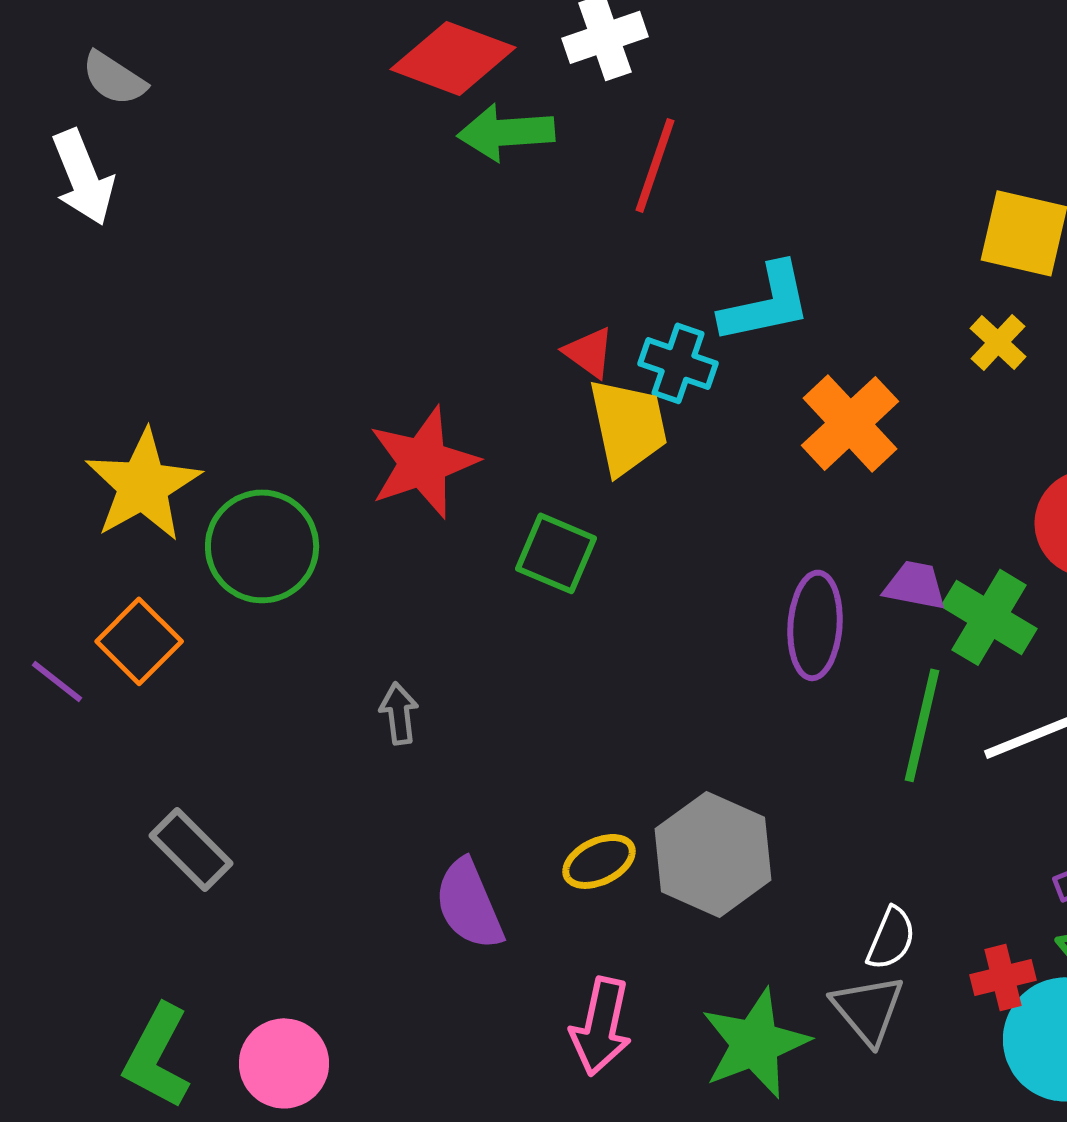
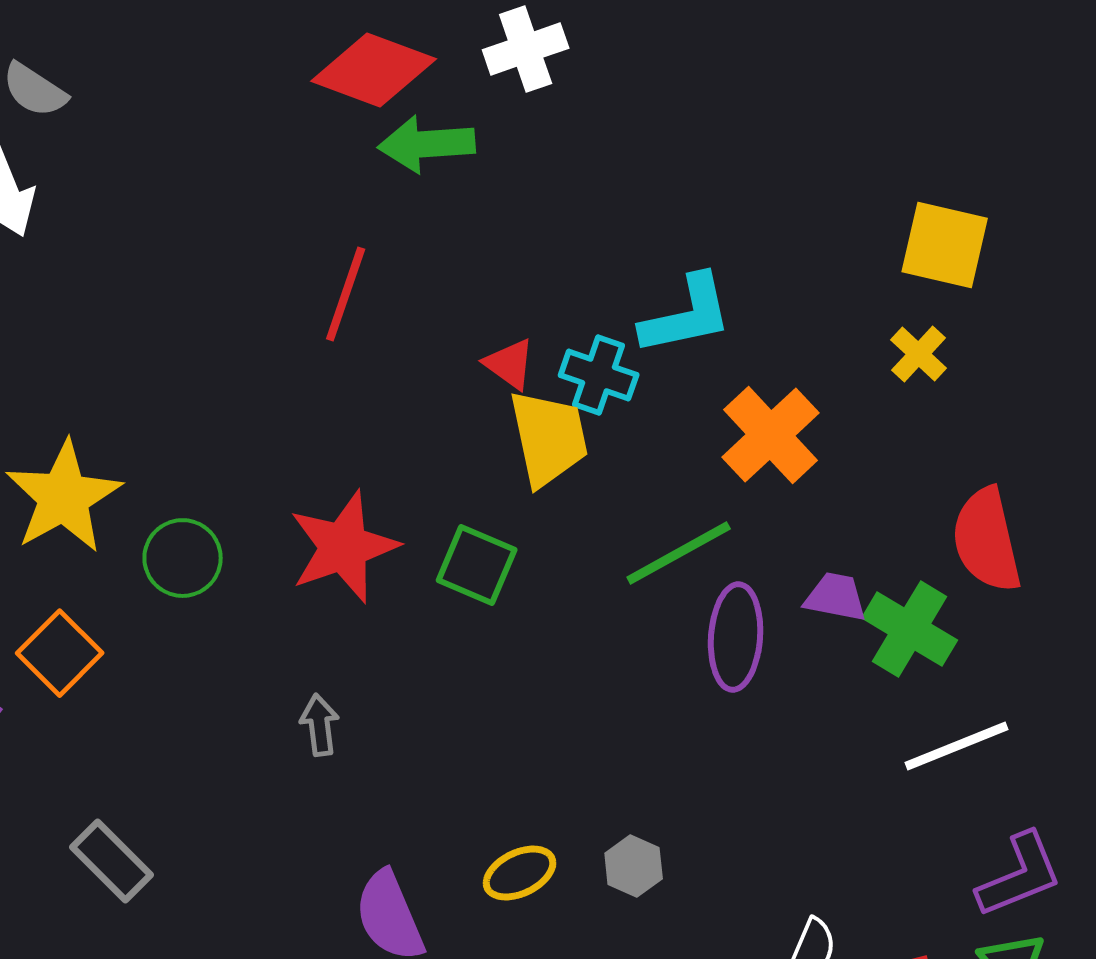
red line: (655, 165) -> (346, 294), moved
red star: (423, 462) -> (344, 547), moved
green circle: (262, 546) -> (183, 558), size x0.7
green line: (922, 725) -> (679, 553), moved, turned 48
gray hexagon: (713, 854) -> (634, 866), size x0.5

